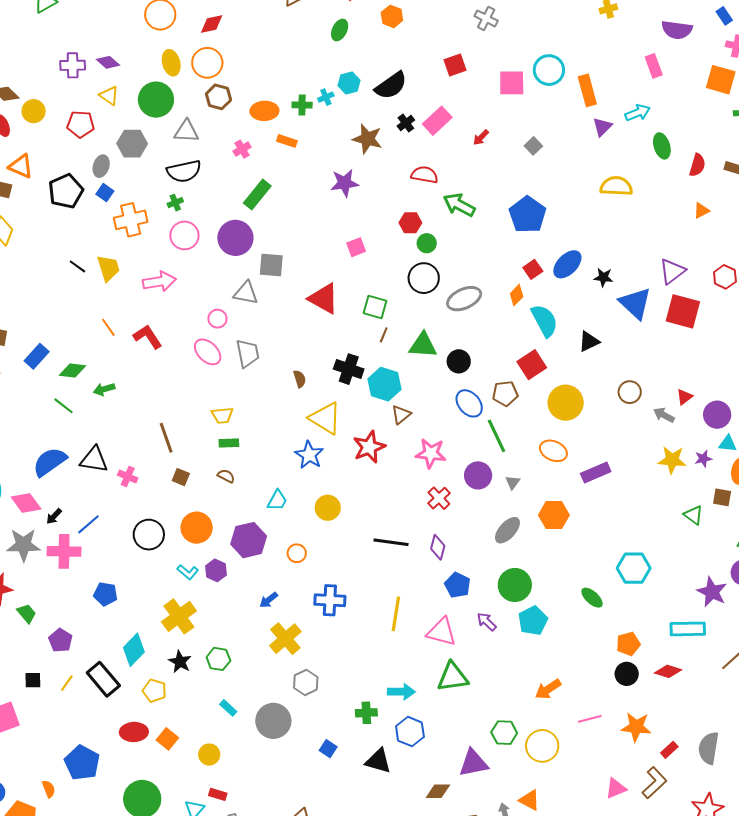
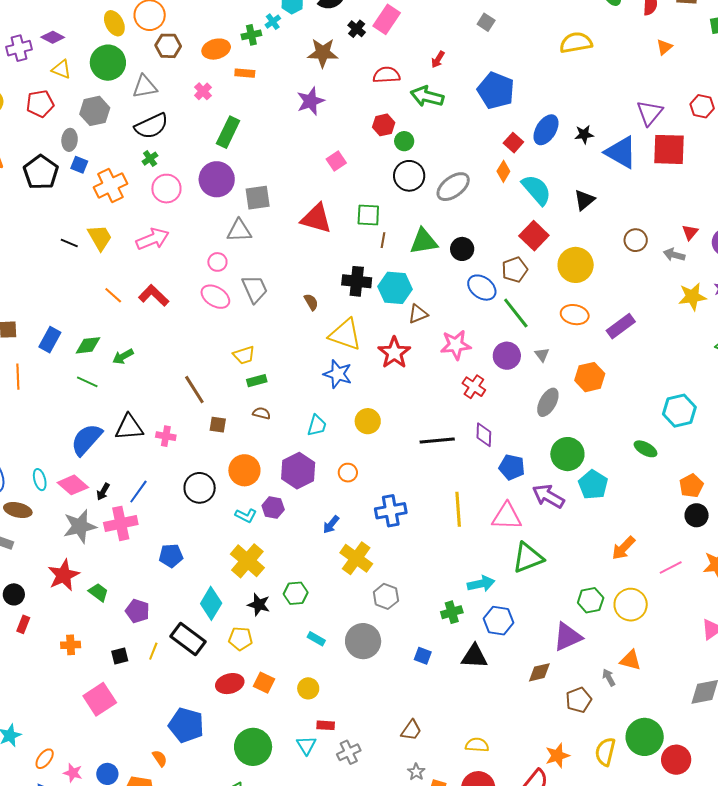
red arrow: (481, 137) -> (438, 59), moved
brown triangle: (401, 415) -> (418, 314), turned 30
purple arrow: (487, 622) -> (548, 496), size x1.5

